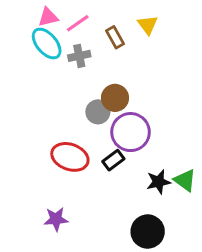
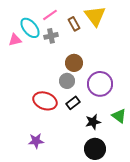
pink triangle: (48, 17) -> (15, 40), moved
yellow triangle: (148, 25) -> (95, 16), size x1.6
gray circle: (98, 112) -> (67, 81), moved
purple circle: (131, 132) -> (100, 84), moved
black star: (158, 182) -> (93, 122), moved

